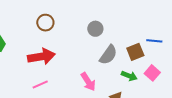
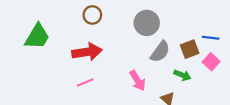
gray circle: (95, 29) -> (147, 23), size x1.5
pink square: (152, 73) -> (211, 62), moved

